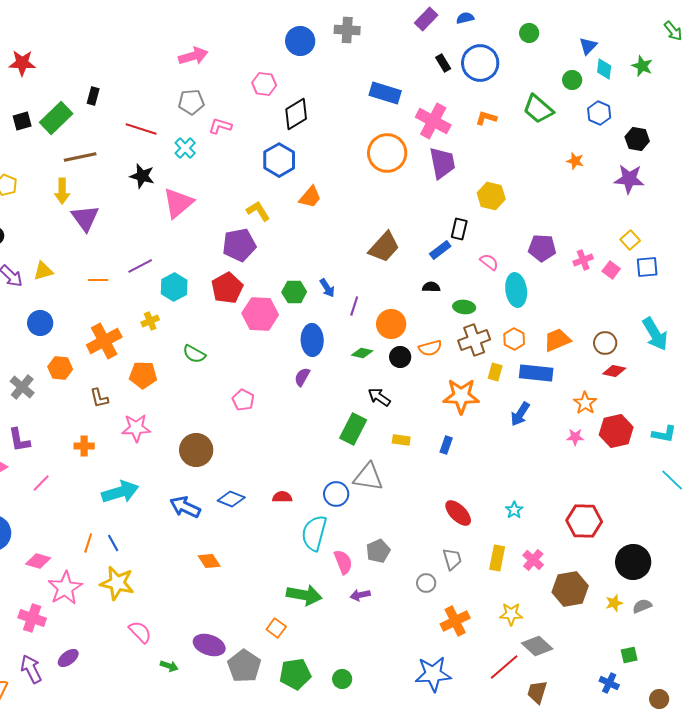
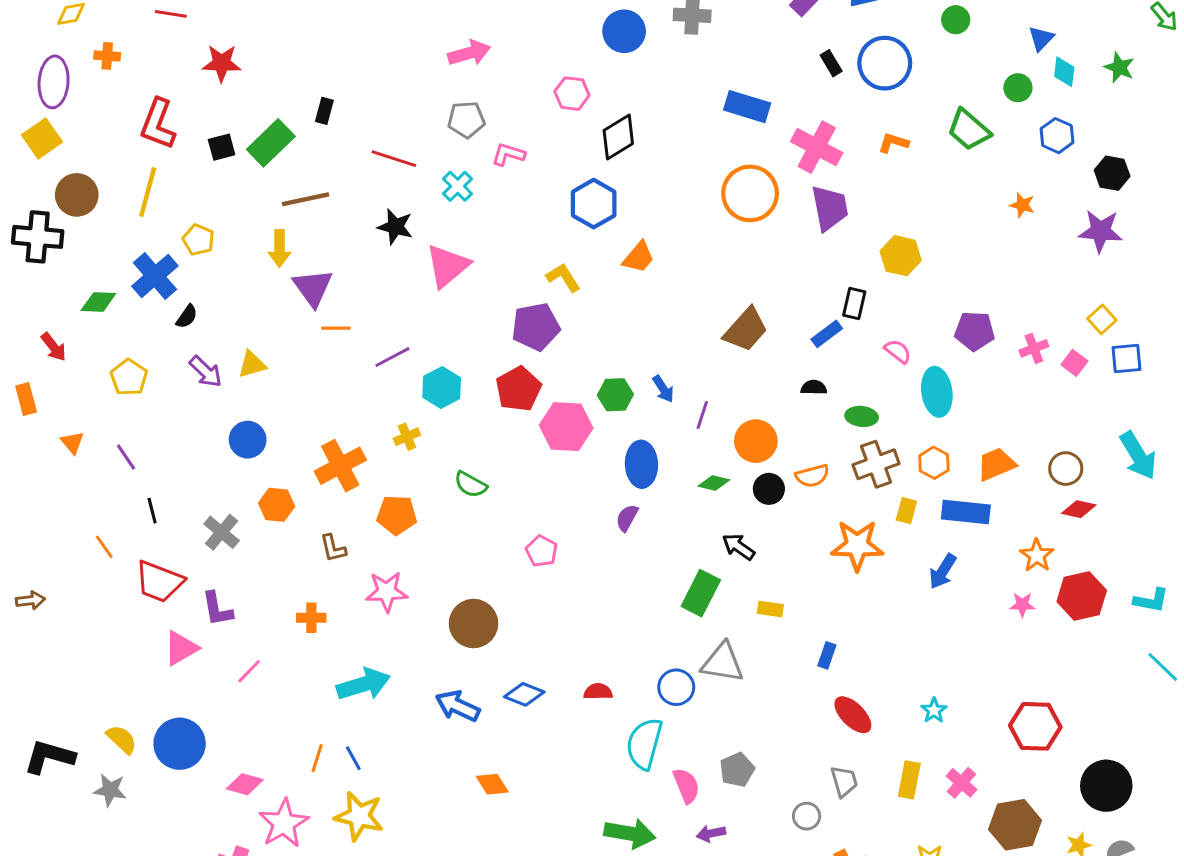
orange line: (98, 280) -> (336, 328), moved
blue rectangle: (446, 445) -> (827, 655), moved

